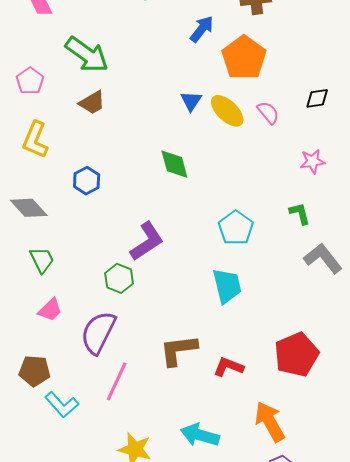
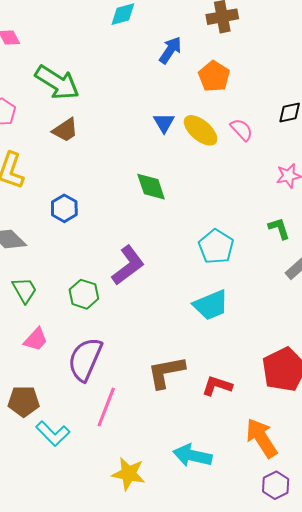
orange pentagon: (244, 58) -> (214, 76), size x0.7
green hexagon: (119, 278) -> (84, 294), moved
cyan trapezoid: (227, 286) -> (211, 305), turned 84

